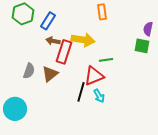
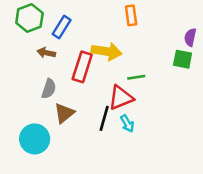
brown arrow: (53, 41) -> (46, 53), moved
gray semicircle: (29, 71) -> (49, 89), moved
brown triangle: (50, 74) -> (64, 113), moved
cyan circle: (15, 109) -> (35, 139), moved

